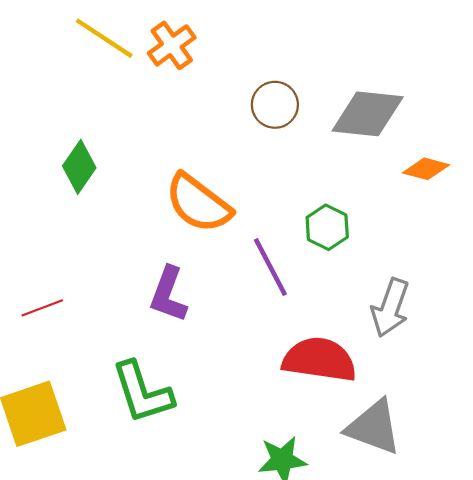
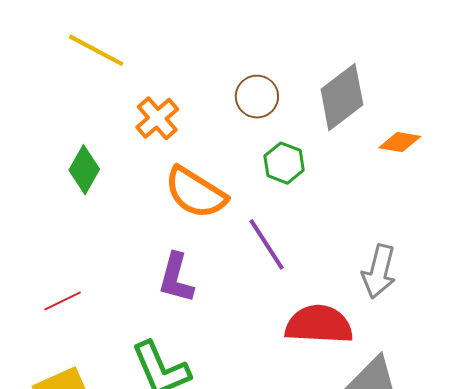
orange cross: (172, 45) -> (157, 118), moved
gray diamond: (368, 114) -> (342, 97), turned -38
green hexagon: (327, 227) -> (284, 163), moved

